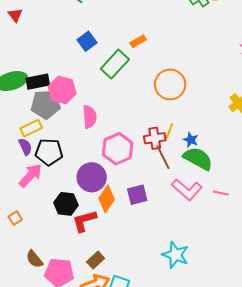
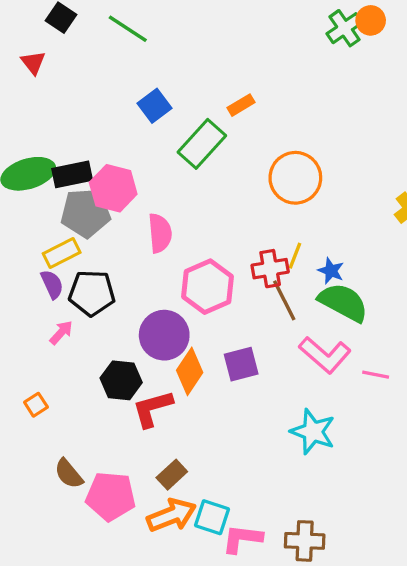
pink arrow: (31, 175) -> (61, 333), size x0.6
pink line: (221, 193) -> (376, 375), moved
cyan star: (175, 255) -> (313, 432), moved

